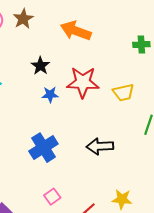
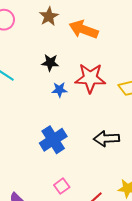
brown star: (23, 19) -> (49, 16), moved
black star: (40, 66) -> (50, 63), turned -30

